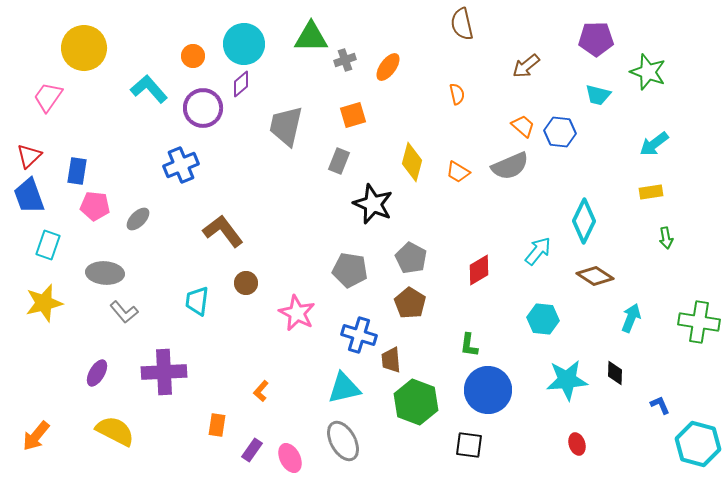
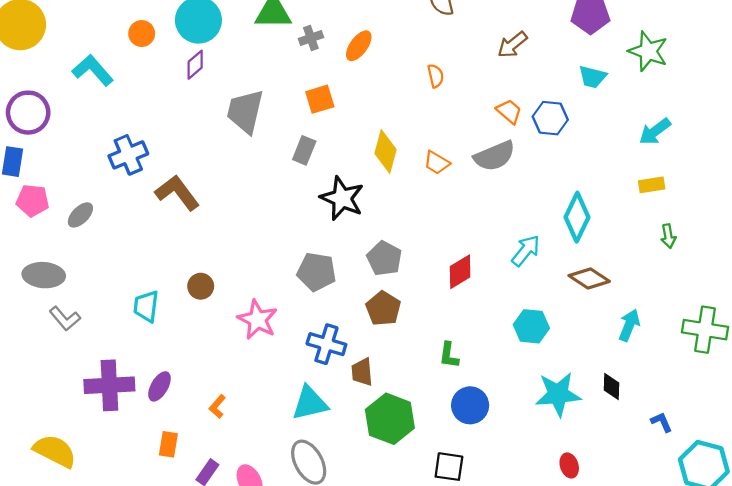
purple circle: (203, 108) -> (28, 113), moved
brown L-shape: (223, 231) -> (177, 193), moved
purple ellipse: (97, 373) -> (159, 386), moved
blue circle: (488, 390) -> (470, 405), size x0.7

